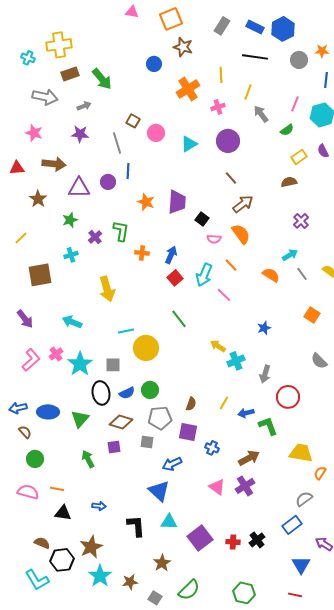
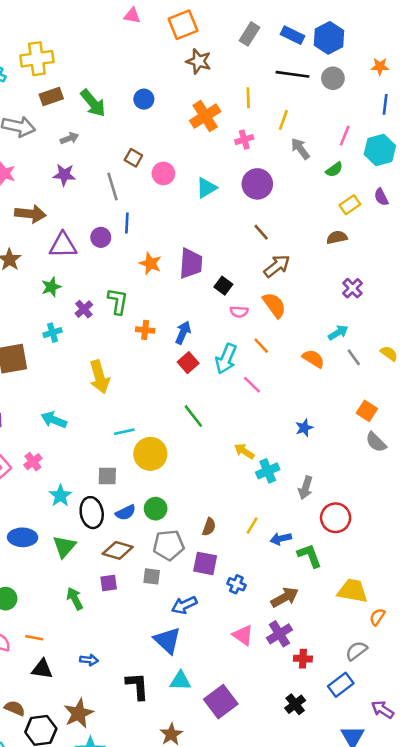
gray circle: (299, 60) -> (333, 78), moved
blue circle: (154, 64) -> (144, 99), moved
gray semicircle: (319, 361) -> (376, 442), moved
cyan star: (80, 364) -> (60, 496), moved, size x0.7
red cross: (233, 542) -> (303, 659), moved

